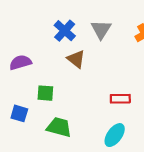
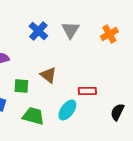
brown triangle: (76, 59) -> (48, 75), moved
cyan ellipse: (115, 135) -> (67, 110), moved

